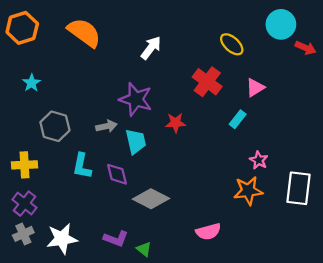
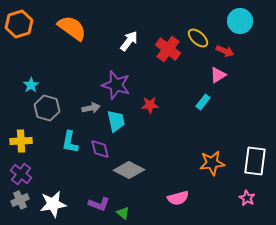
red arrow: (306, 48) -> (225, 51), moved
red cross: (207, 82) -> (168, 49), moved
cyan star: (32, 83) -> (31, 85), moved
pink star: (259, 160) -> (247, 198), moved

